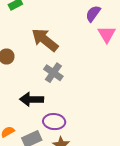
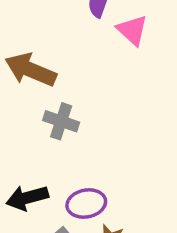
black arrow: (32, 99) -> (27, 198), moved

